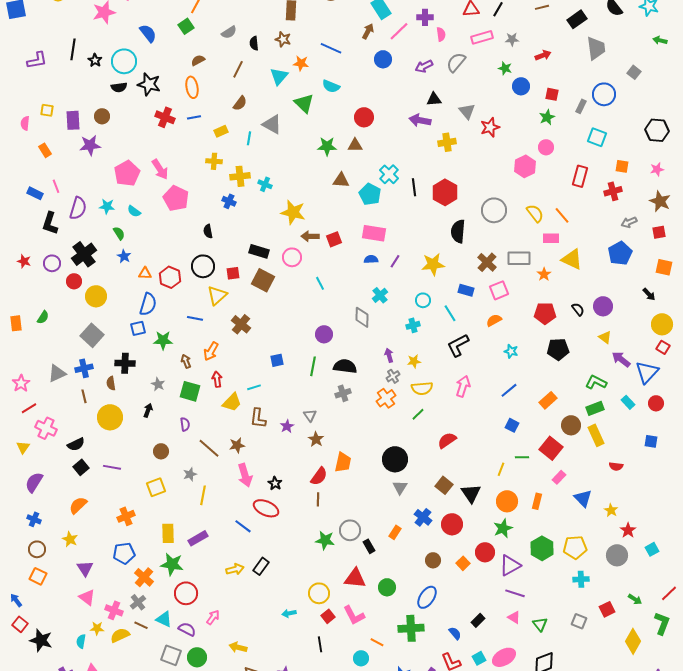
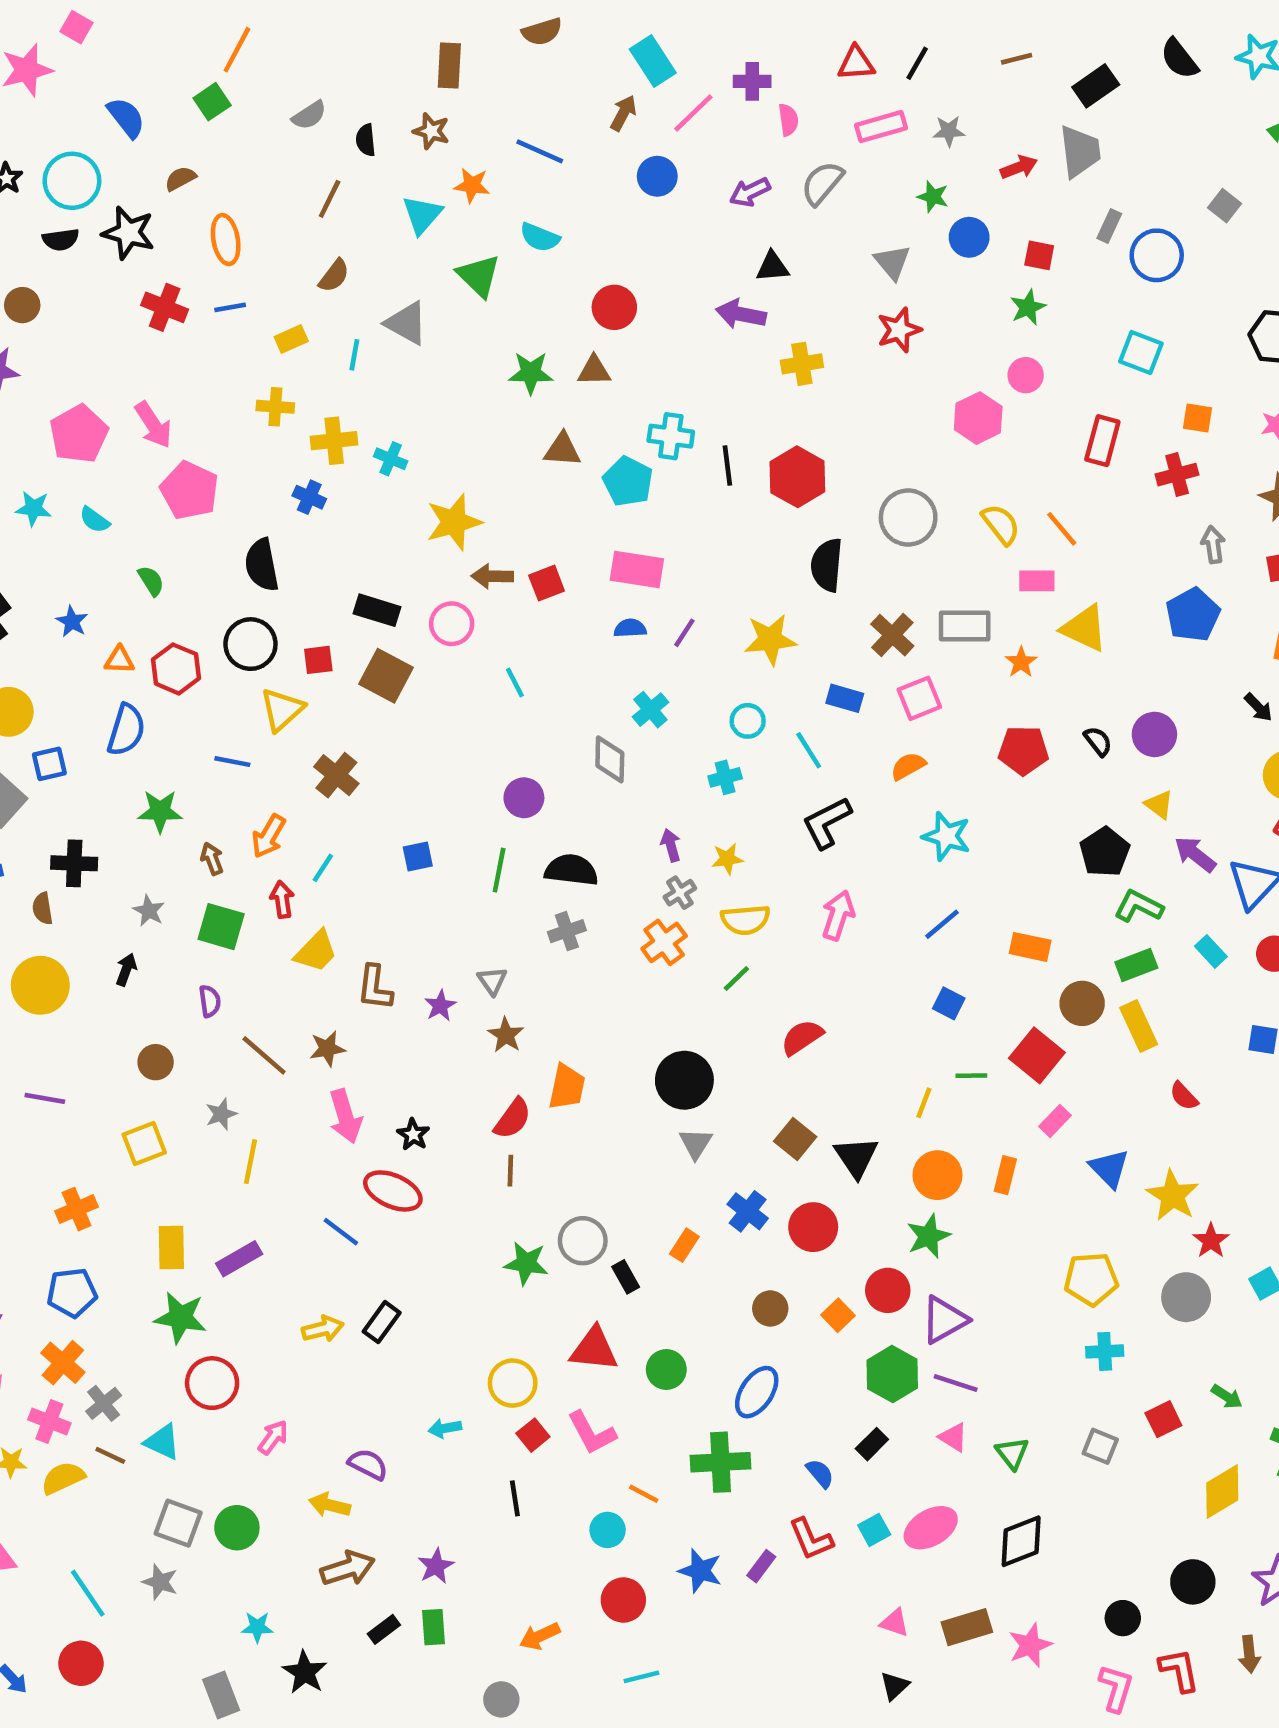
gray trapezoid: (596, 48) -> (1080, 151), moved
brown semicircle: (198, 60) -> (180, 179), moved
gray rectangle: (581, 106) -> (1109, 226), moved
gray triangle: (467, 111) -> (892, 262), moved
cyan cross: (389, 174) -> (671, 436), turned -36
yellow star: (293, 212) -> (454, 522), turned -30
gray arrow: (629, 222) -> (1213, 545), turned 105
black semicircle: (208, 231) -> (262, 565), size x1.6
green semicircle: (119, 233) -> (151, 581), moved
blue square: (138, 328) -> (49, 764), moved
black pentagon: (558, 349) -> (1105, 852), moved, turned -30
cyan star: (511, 351) -> (947, 836), size x1.5
cyan line: (254, 387) -> (323, 868), moved, turned -40
orange rectangle: (548, 400) -> (1030, 947), turned 54
red semicircle: (616, 466) -> (1184, 1096), turned 40
yellow star: (611, 510) -> (1173, 1195), size x1.6
green hexagon: (542, 548) -> (892, 1374), moved
orange cross: (144, 577) -> (63, 1363), moved
purple semicircle: (187, 629) -> (368, 1464), moved
yellow diamond: (633, 641) -> (1222, 1492), turned 30

